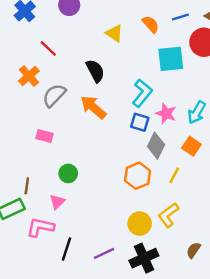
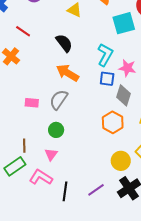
gray semicircle: (54, 95) -> (59, 100), moved
pink L-shape: (40, 227) -> (41, 177), turned 30

